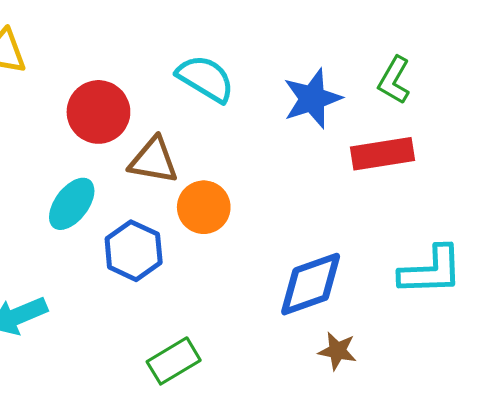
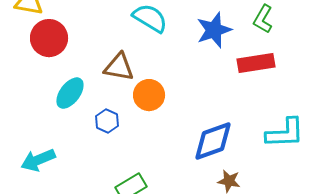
red circle: (98, 112) -> (49, 38), moved
blue hexagon: (134, 251) -> (107, 121), size x0.7

